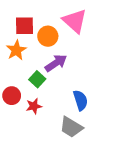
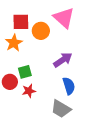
purple arrow: (56, 63) -> (63, 60), moved
green square: (37, 79) -> (25, 72), moved, turned 32

